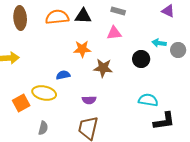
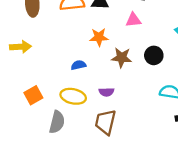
black circle: (141, 59) -> (154, 55), moved
yellow ellipse: (44, 93) -> (73, 96), moved
gray semicircle: (43, 128) -> (57, 122), size x1.5

